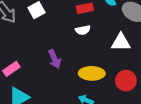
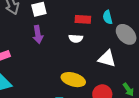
purple arrow: (55, 59) -> (38, 34), moved

